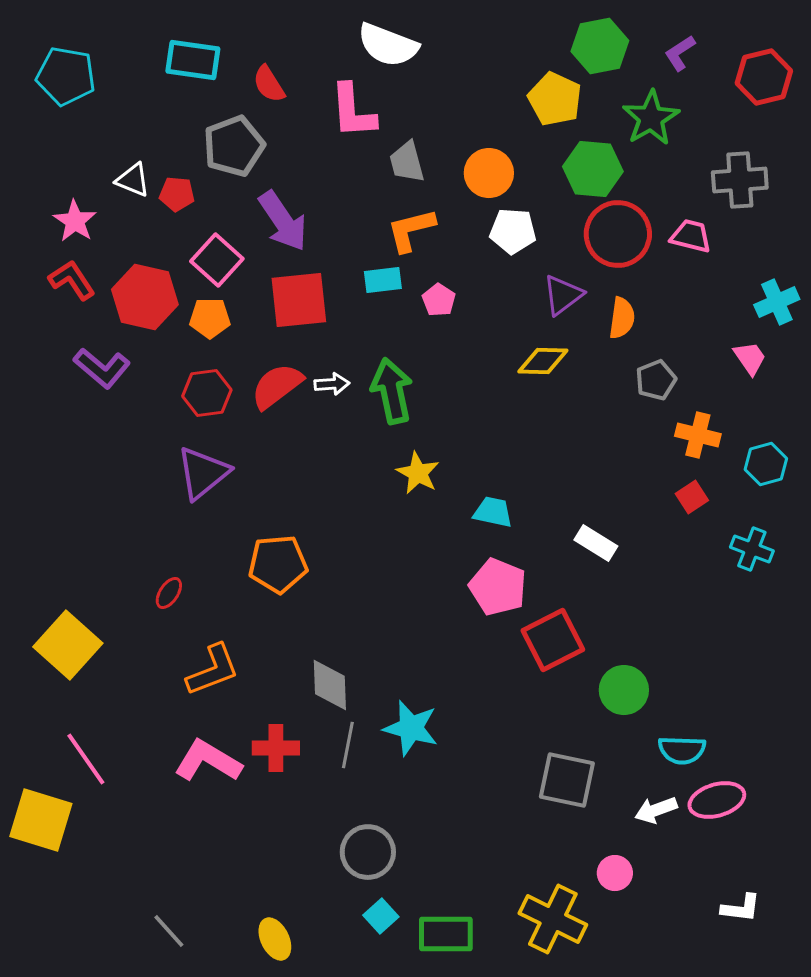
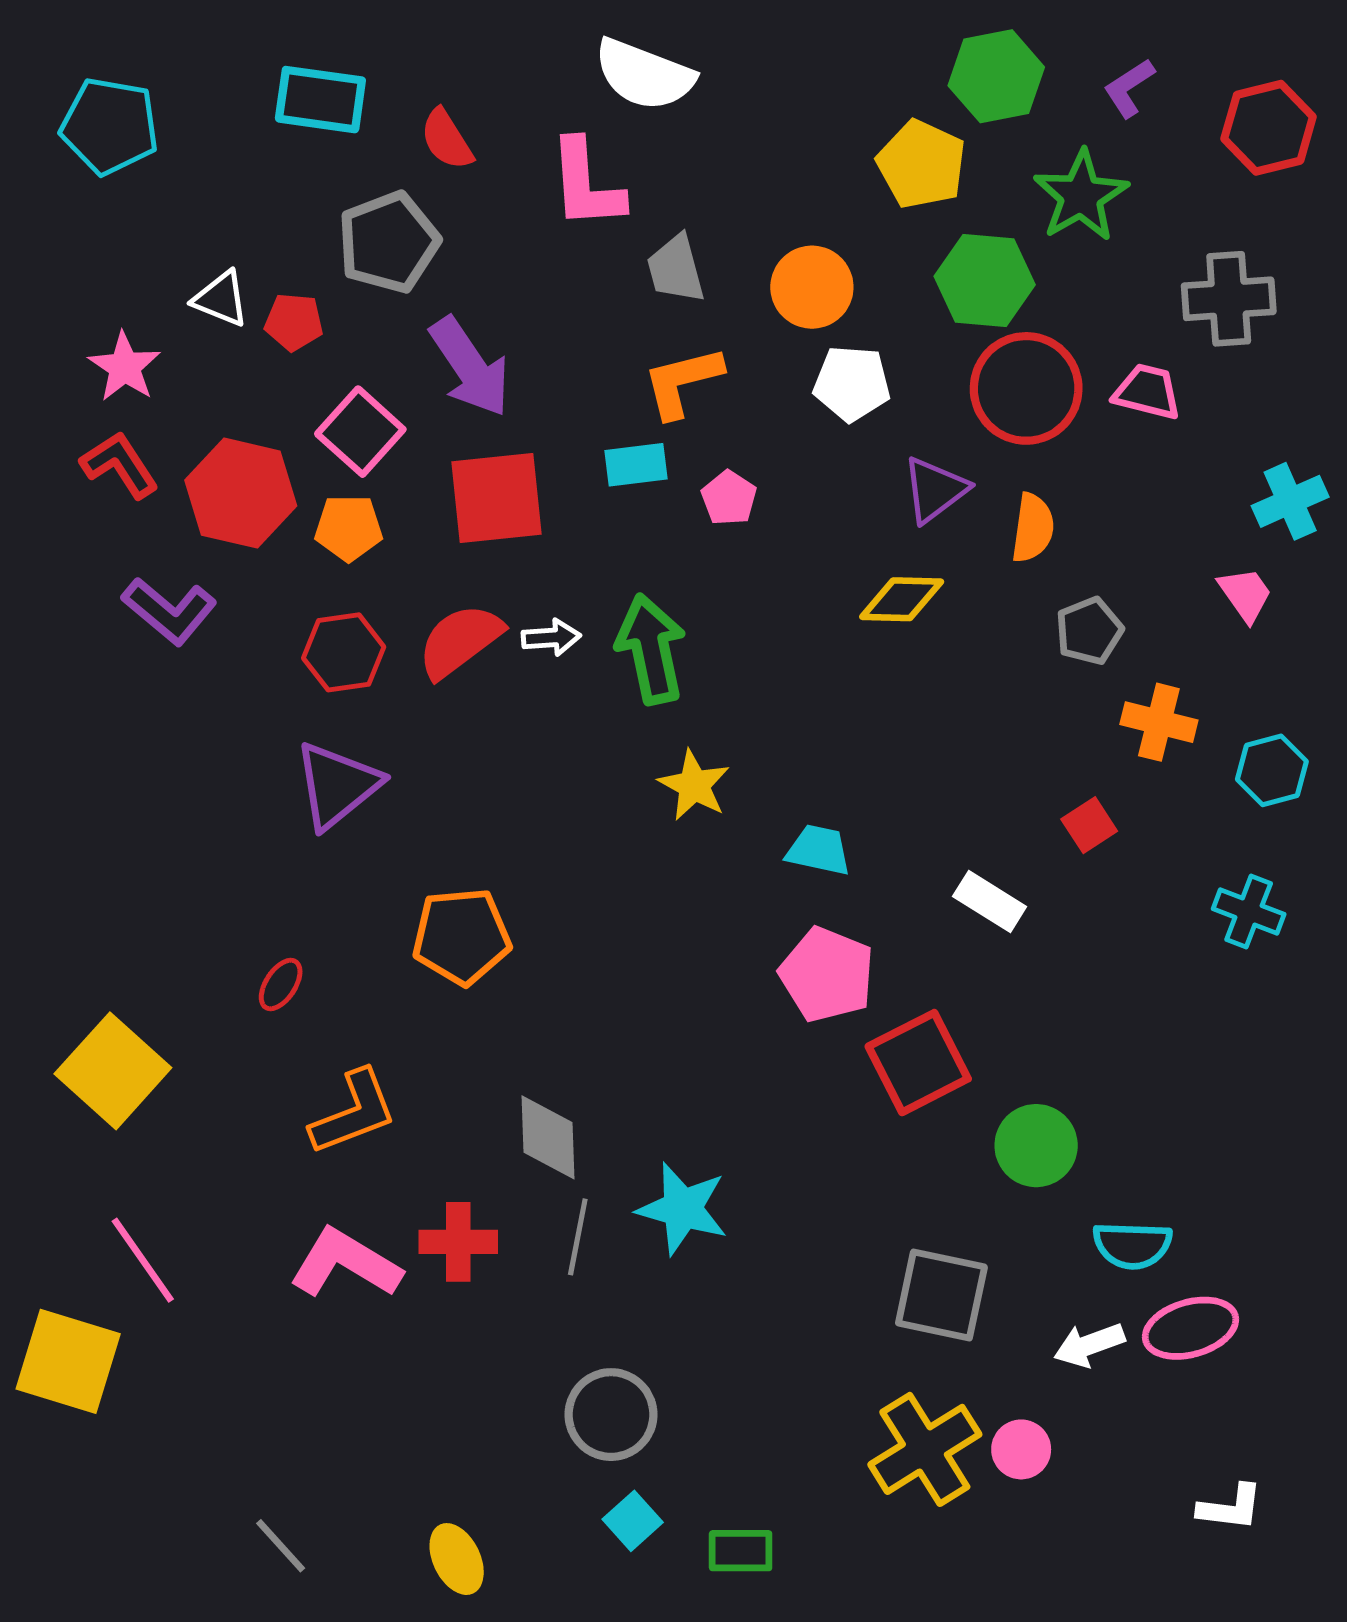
red square: (692, 497) -> (1089, 825), moved
yellow cross: (553, 919) -> (925, 1449), moved, turned 32
green rectangle: (446, 934) -> (741, 1551), size x0.7

